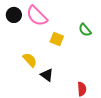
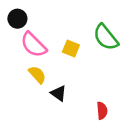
pink semicircle: (37, 16) -> (34, 45), moved
green semicircle: (85, 30) -> (106, 37), size x1.6

